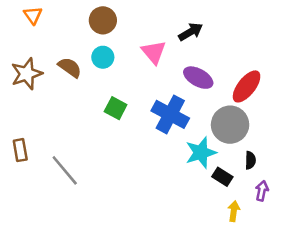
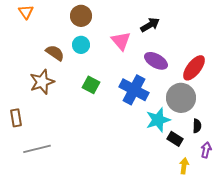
brown star: (27, 74) -> (42, 82), moved
gray line: (65, 170) -> (37, 149), moved, turned -64

